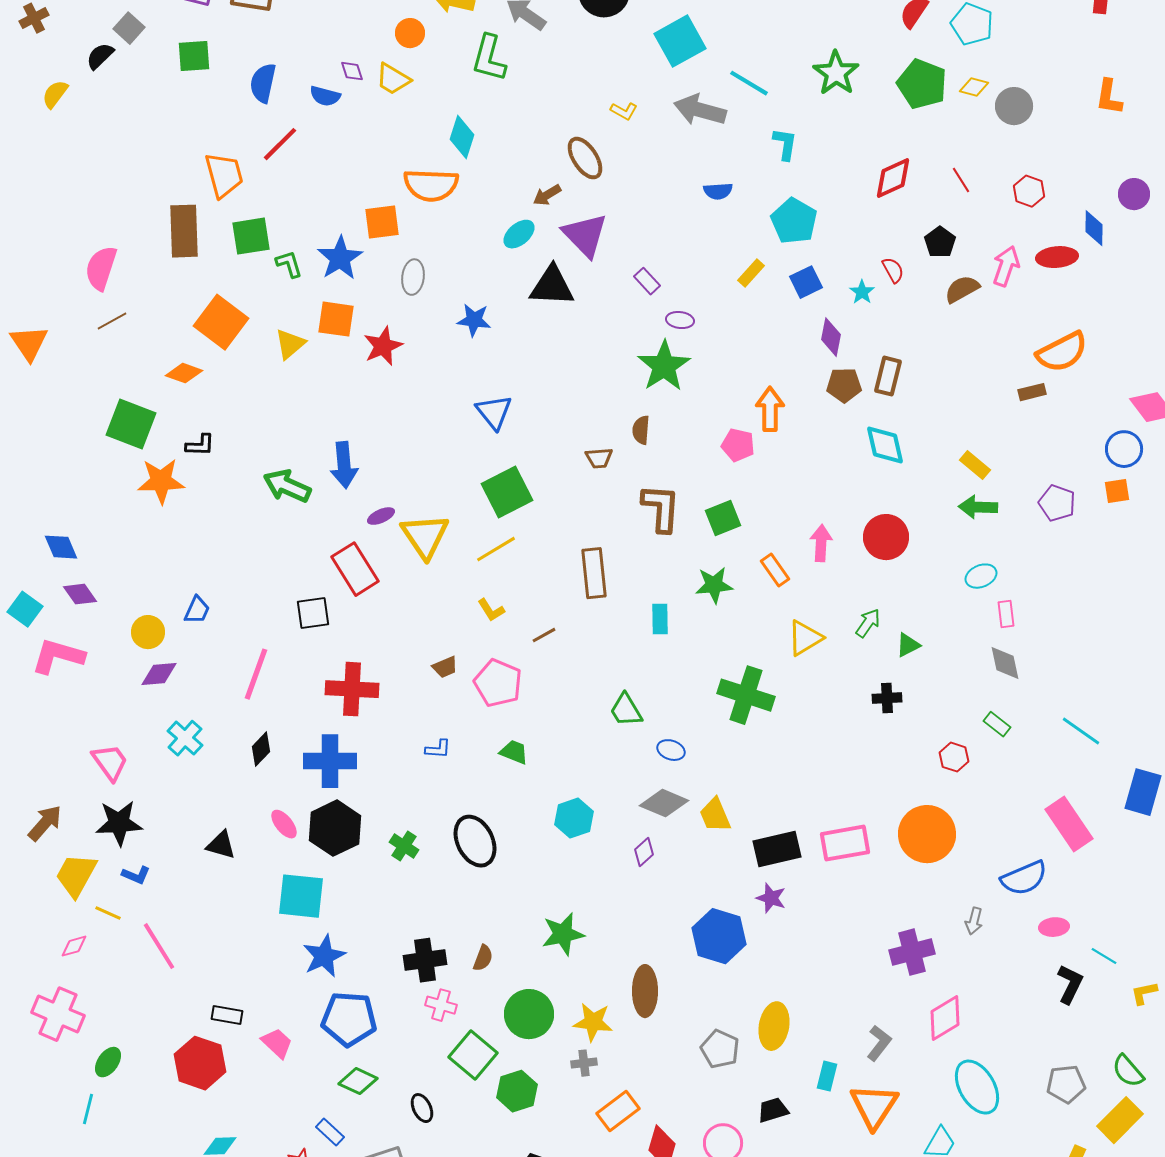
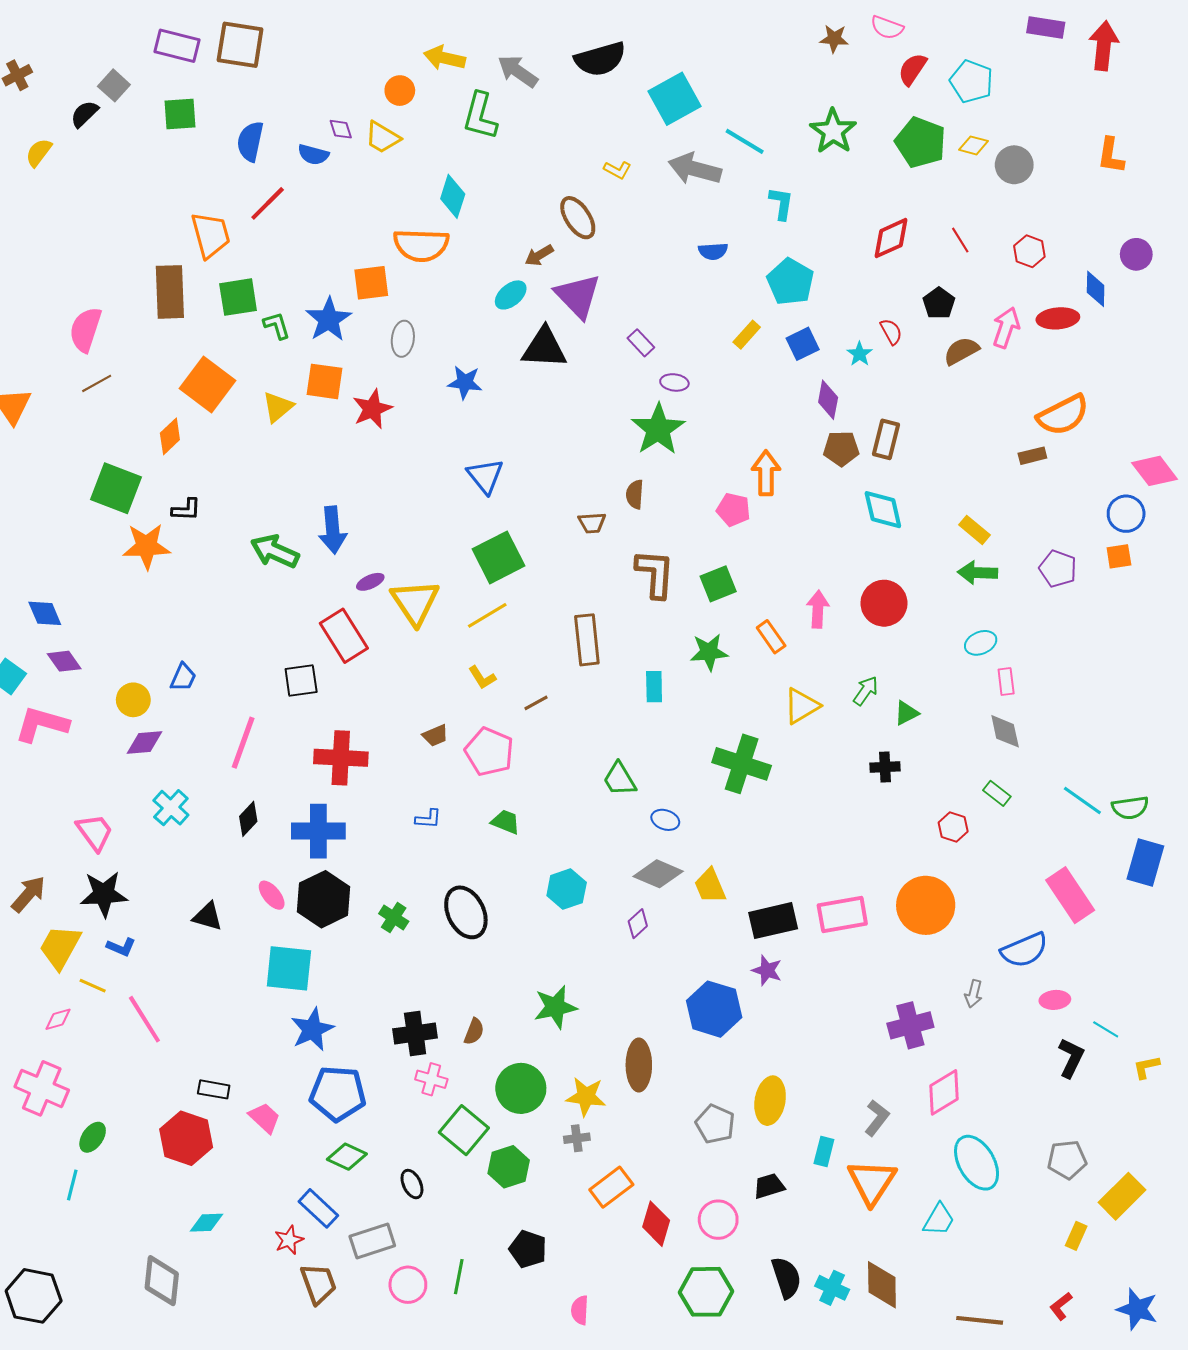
orange diamond: (184, 373) -> (170, 436), turned -63
green semicircle: (1128, 1071) -> (1130, 808), moved, turned -57
blue rectangle: (330, 1132) -> (318, 1208), size x1.4

